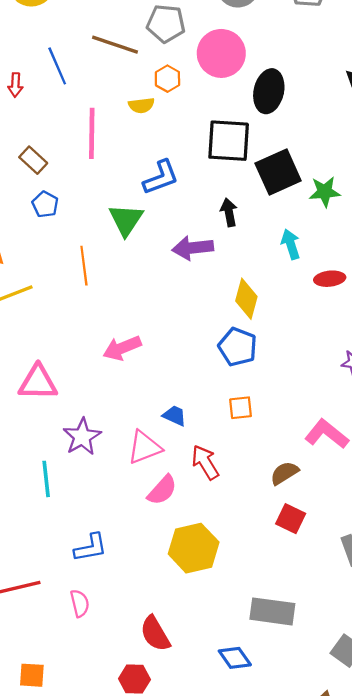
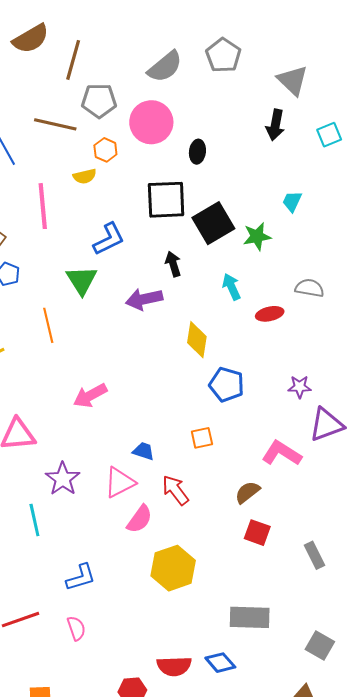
black ellipse: (269, 91) -> (197, 152), size x0.6
blue pentagon: (238, 347) -> (227, 385), moved
red semicircle: (155, 634) -> (174, 666), moved, turned -56

